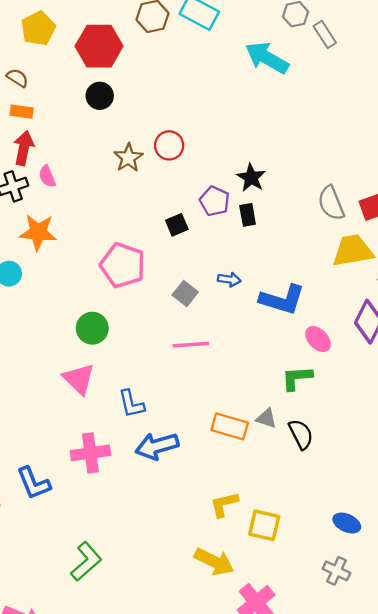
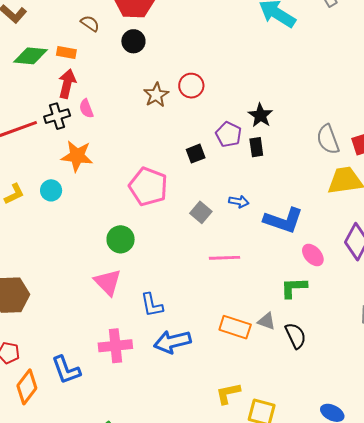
brown semicircle: (17, 78) -> (90, 23), moved
pink line: (191, 345) -> (225, 258), moved

